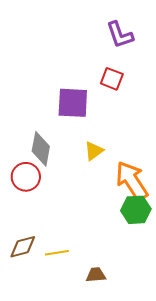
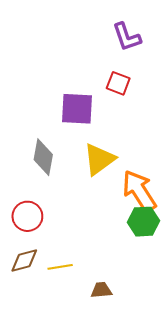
yellow triangle: (94, 151) -> (99, 159), size x1.6
red circle: (26, 177) -> (27, 216), moved

